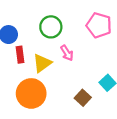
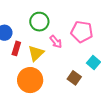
pink pentagon: (99, 25) -> (82, 32), moved
red rectangle: (20, 55) -> (16, 48), turned 32

